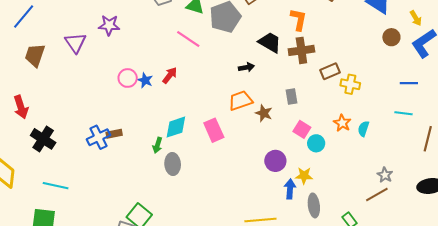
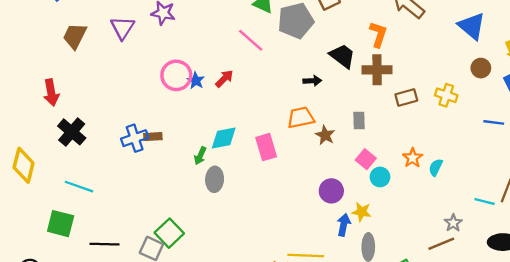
pink circle: (128, 78) -> (176, 75), size x1.4
yellow cross: (350, 84) -> (446, 95), moved
cyan line: (404, 113) -> (485, 201), moved

